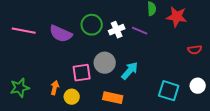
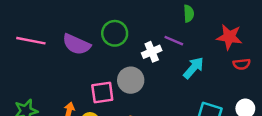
red star: (177, 17) -> (229, 37), moved
white cross: (117, 30) -> (152, 52), moved
cyan arrow: (130, 71) -> (194, 68), moved

